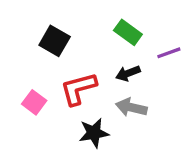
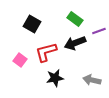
black arrow: (128, 73) -> (75, 43), size x1.5
gray arrow: (131, 107) -> (92, 80), moved

